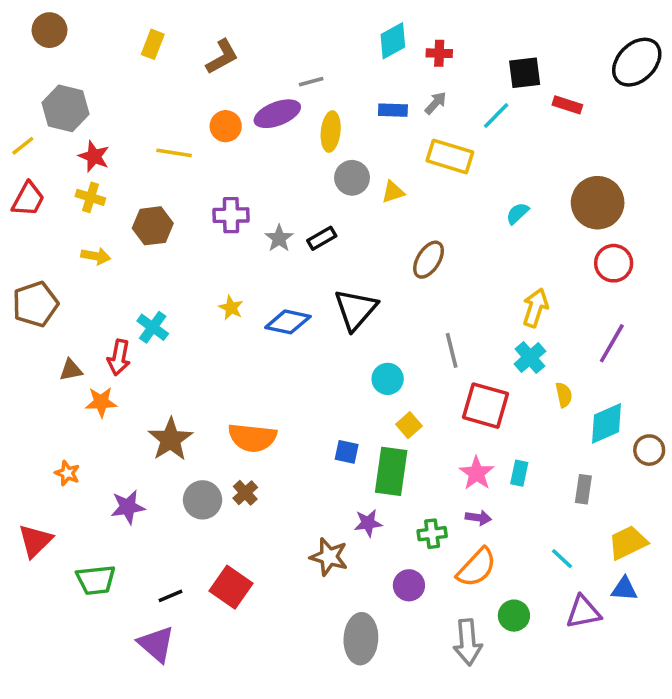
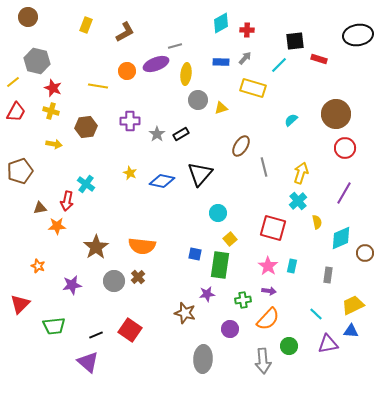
black ellipse: (637, 62) -> (358, 35), turned 36
gray line: (452, 350) -> (264, 167), moved

